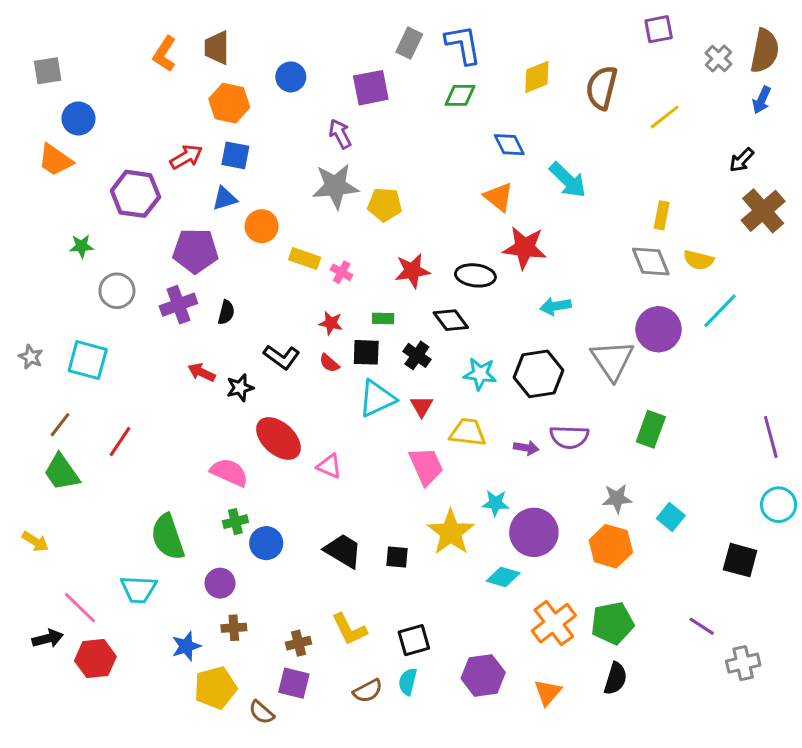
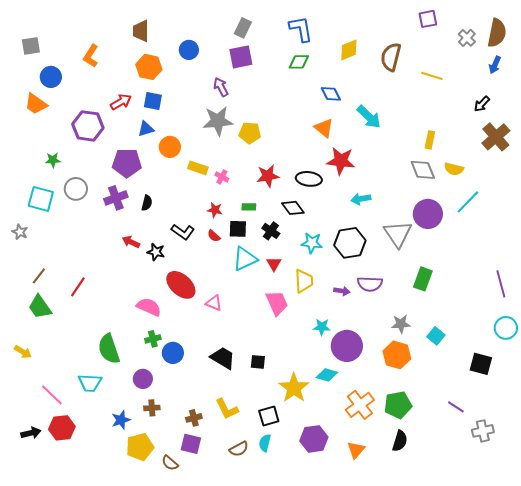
gray rectangle: (409, 43) -> (243, 28), moved
orange L-shape: (165, 54) -> (91, 56), moved
yellow line: (665, 117) -> (432, 76), turned 55
cyan square: (88, 360) -> (41, 199), moved
black star: (240, 388) -> (156, 252), turned 30
yellow trapezoid: (468, 432) -> (304, 281), turned 80
yellow star: (451, 532) -> (294, 388), moved
black arrow: (48, 639) -> (31, 433), moved

